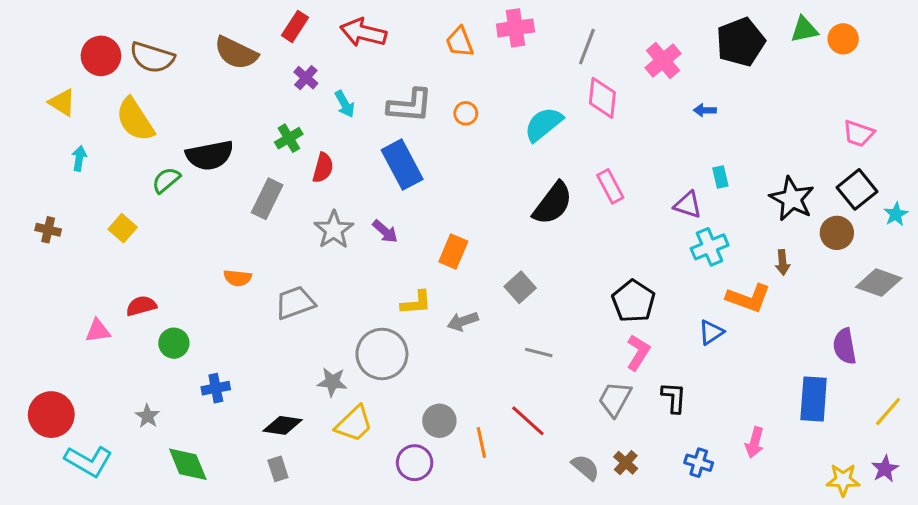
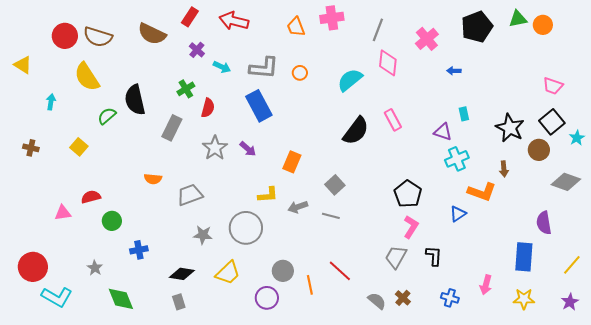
yellow triangle: (62, 102) -> (23, 65), moved
cyan arrow: (345, 104) -> (222, 67), turned -36
black semicircle: (210, 155) -> (135, 100), turned 88
gray line: (539, 352) -> (331, 216), moved
gray star: (332, 382) -> (203, 235), moved
yellow star: (843, 480) -> (524, 299), moved

